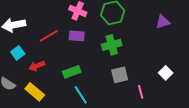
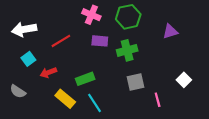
purple triangle: (163, 22) -> (170, 32), moved
purple rectangle: (77, 36) -> (100, 41), moved
yellow rectangle: (35, 92) -> (65, 99), moved

